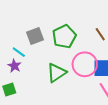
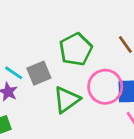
gray square: (35, 36) -> (39, 73), moved

